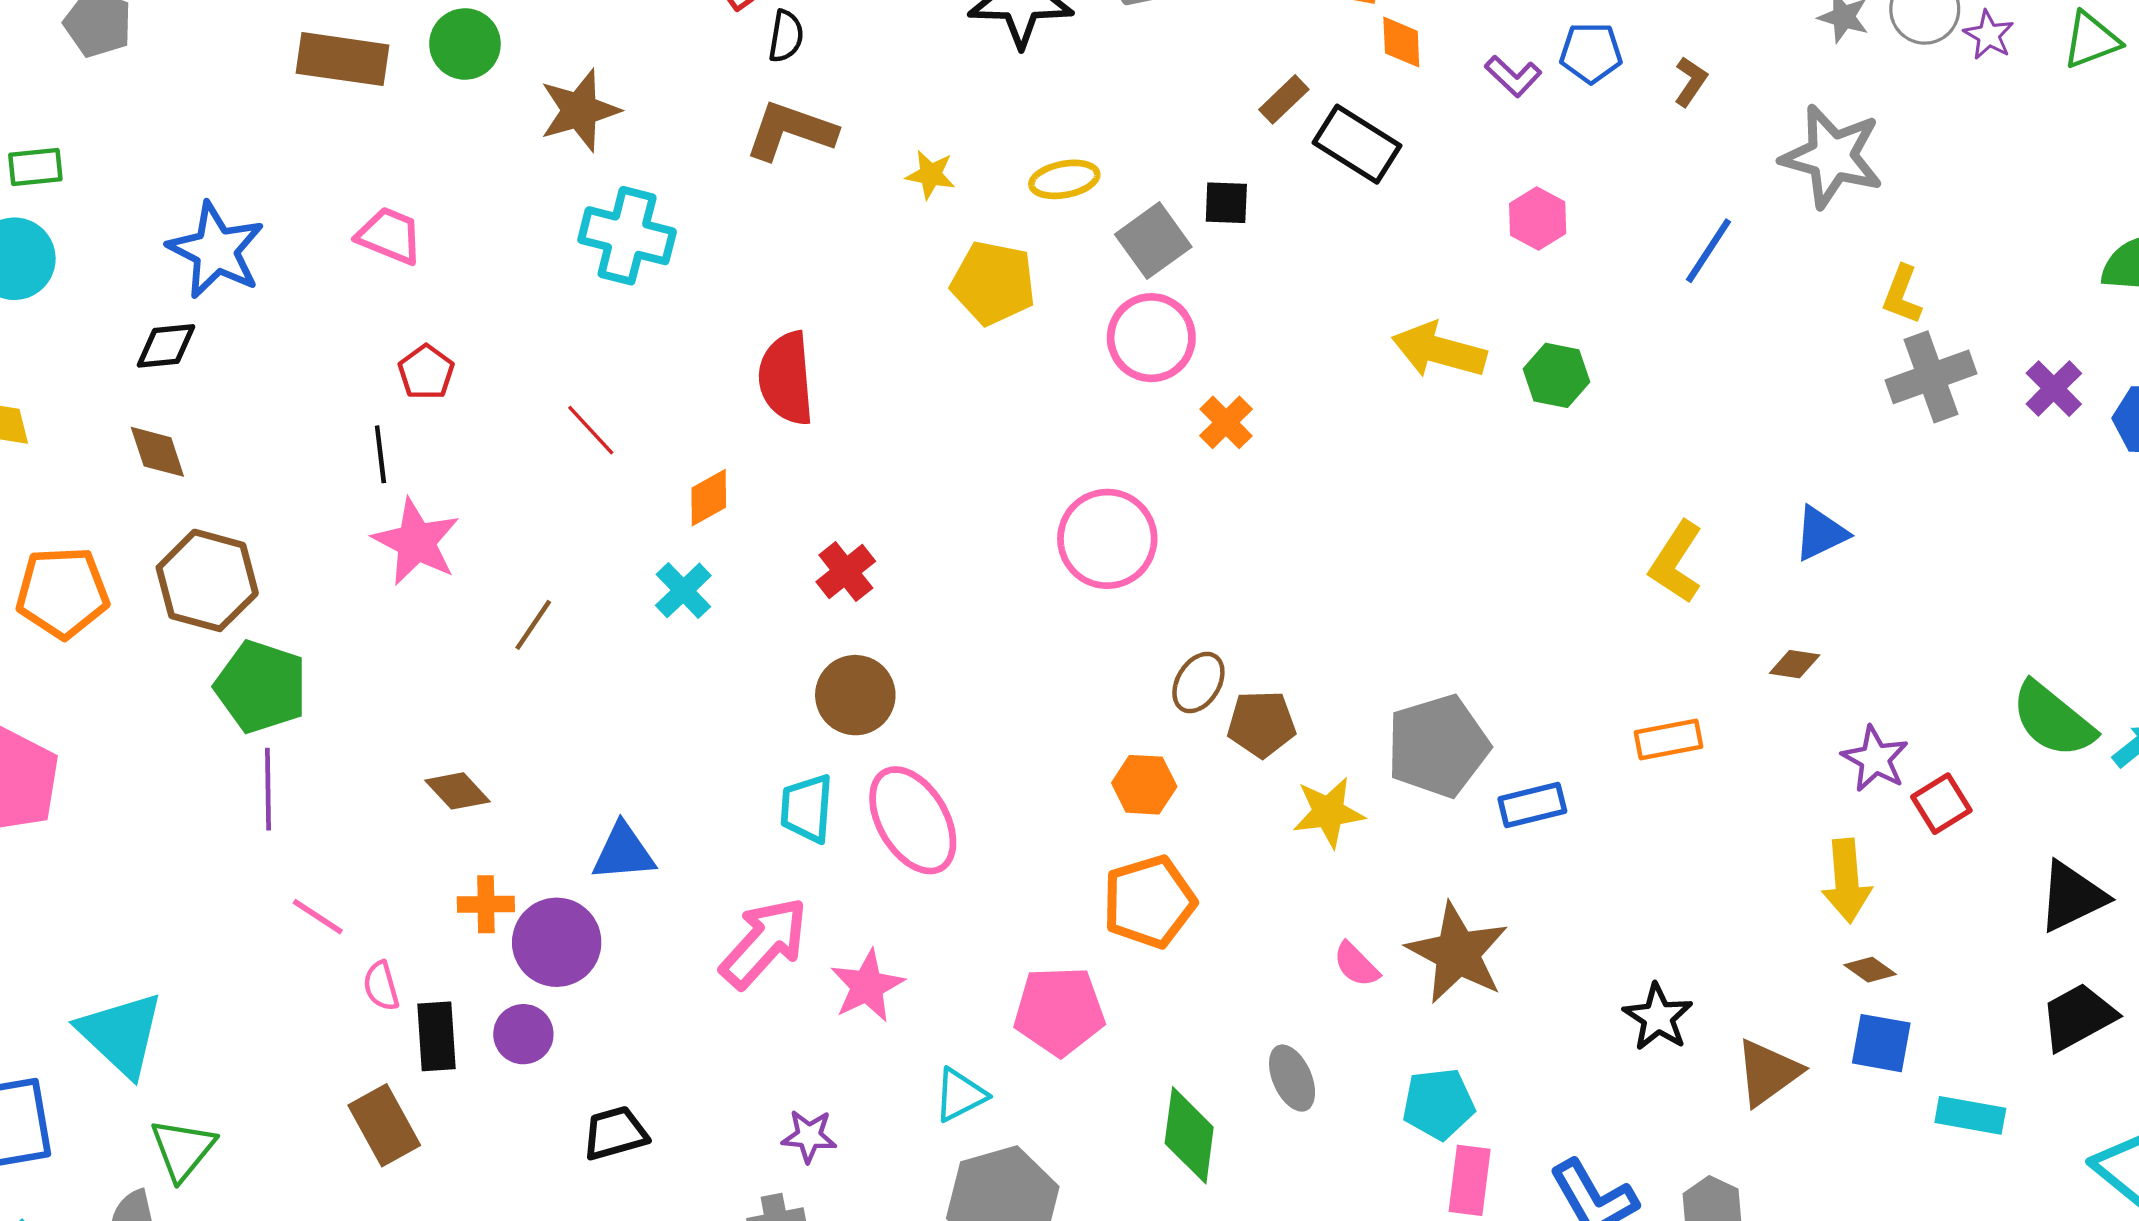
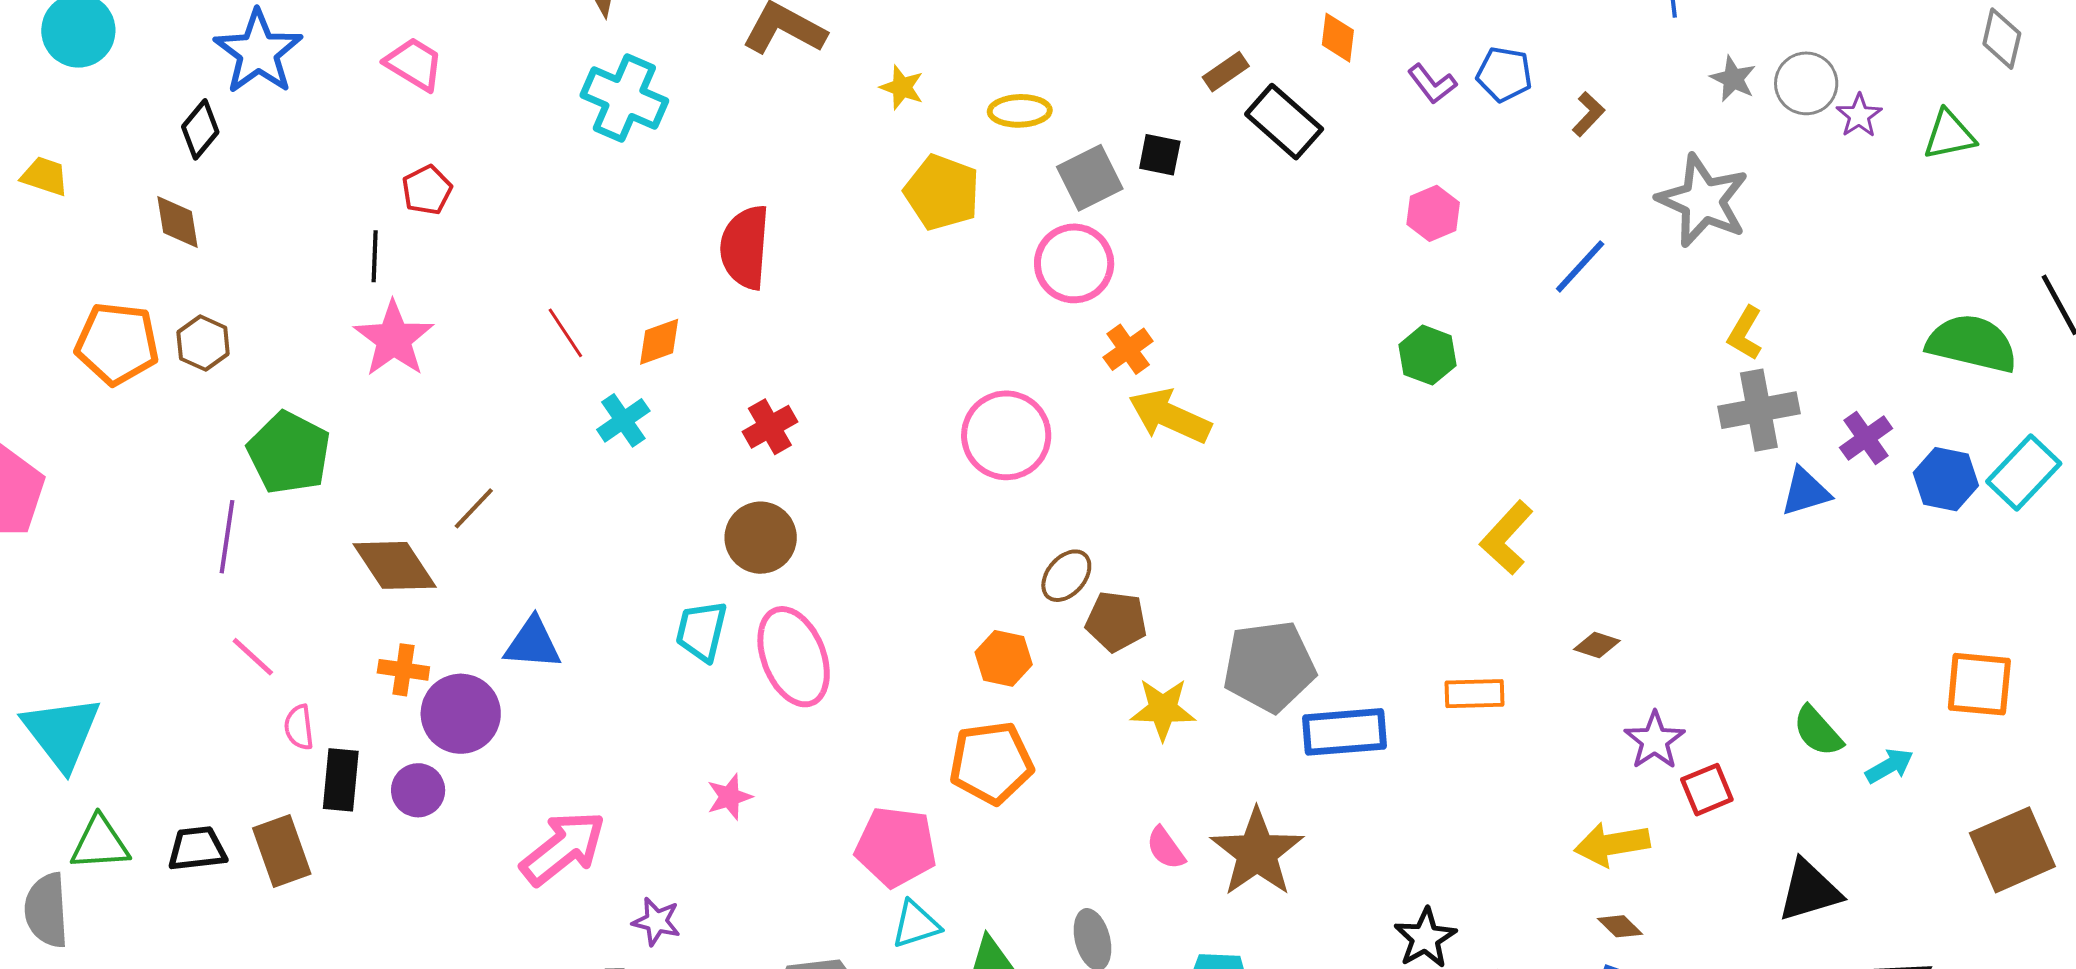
black diamond: (166, 346) -> (200, 129), turned -54
yellow arrow: (1439, 350) -> (1170, 416), moved
red line: (591, 430) -> (565, 333), moved
blue triangle: (1821, 533) -> (1806, 492), moved
brown hexagon: (207, 580) -> (203, 343), size x0.6
orange pentagon: (62, 592) -> (117, 344), moved
brown line: (533, 625) -> (474, 508), moved
green pentagon: (261, 687) -> (289, 453), moved
green semicircle: (2053, 720) -> (1818, 731), size x0.7
brown diamond: (458, 791) -> (395, 565), size x1.5
blue rectangle: (1532, 805) -> (1344, 732), size x1.4
yellow arrow: (1847, 881) -> (1612, 844), turned 76
pink arrow: (764, 943) -> (563, 848), moved
pink star: (867, 986) -> (729, 797), size x0.7
cyan triangle: (960, 1095) -> (916, 924), moved
black trapezoid: (615, 1133) -> (197, 849), moved
green triangle: (183, 1149) -> (100, 843), turned 38

